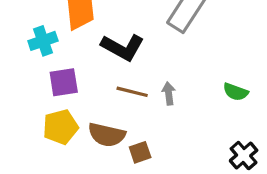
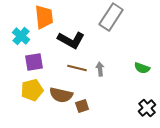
cyan cross: (43, 41) -> (21, 36), turned -30

